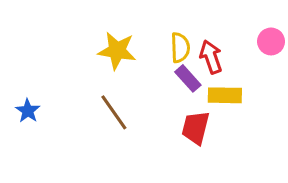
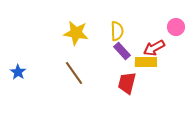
red arrow: (211, 57) -> (154, 48), moved, turned -100

